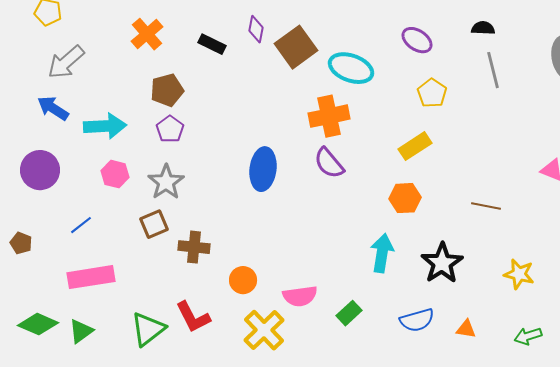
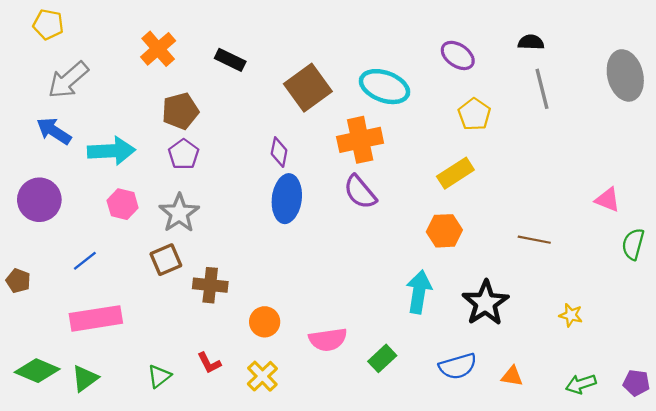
purple diamond: (256, 29) -> (279, 152), moved
brown square: (296, 47) -> (308, 88), moved
yellow star: (519, 274) -> (571, 315), size x0.7
red L-shape: (193, 317) -> (209, 363), size x0.6
green triangle: (148, 329) -> (159, 376), size x0.6
yellow cross: (264, 330) -> (262, 376), moved, size x0.7

